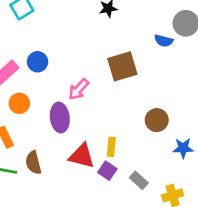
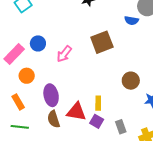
pink arrow: (79, 89) -> (64, 54), moved
purple ellipse: (60, 118) -> (51, 95), moved
brown semicircle: (33, 163) -> (54, 119), moved
gray rectangle: (139, 180) -> (121, 127), turned 32

